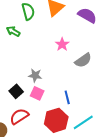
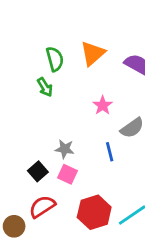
green arrow: (13, 31) -> (45, 87), moved, turned -152
blue line: (67, 97) -> (110, 152), moved

